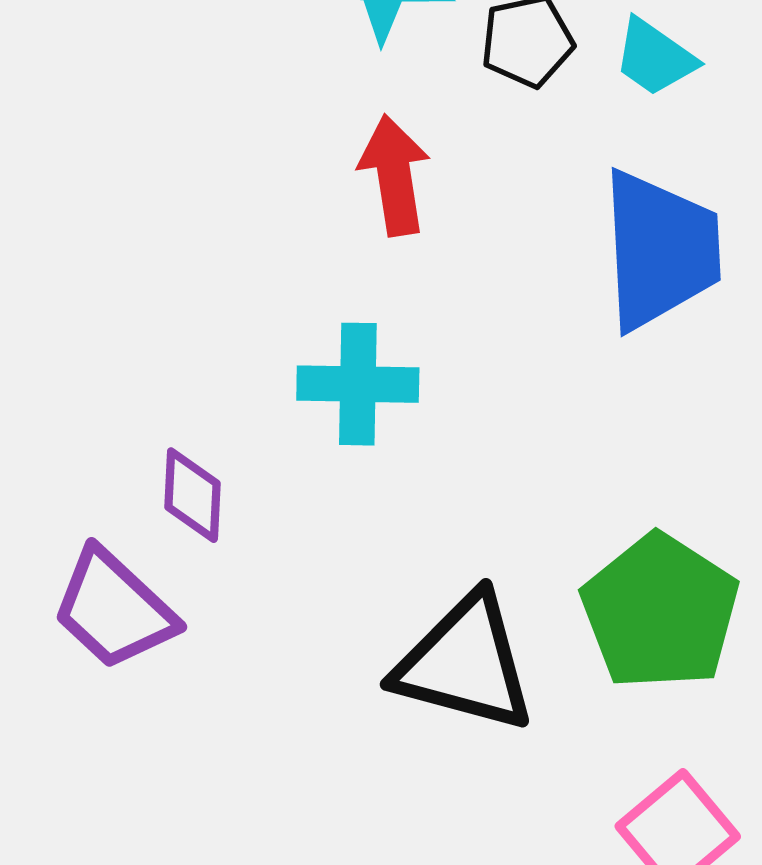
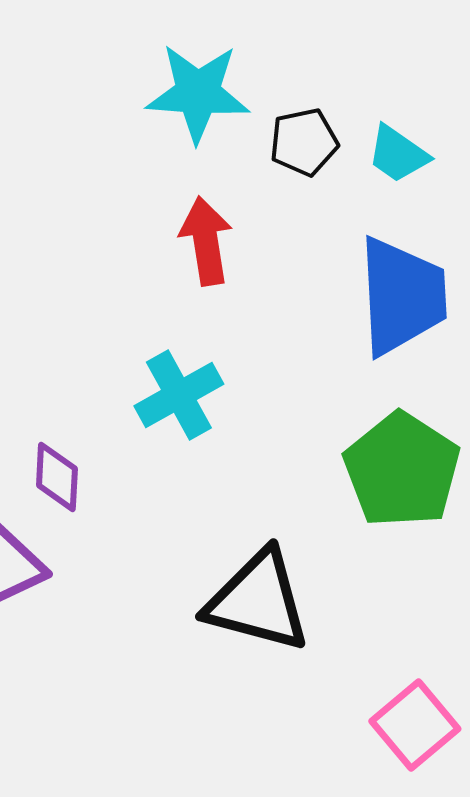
cyan cross: (358, 384) -> (179, 395), turned -30
green pentagon: (660, 612) -> (402, 470), moved

